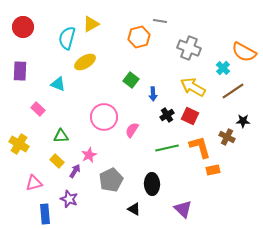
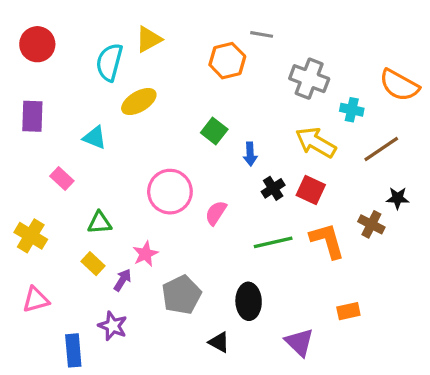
cyan cross: (223, 68) -> (352, 110), moved, turned -32
orange rectangle: (213, 170) -> (348, 311), moved
pink triangle: (34, 183) -> (36, 300), moved

